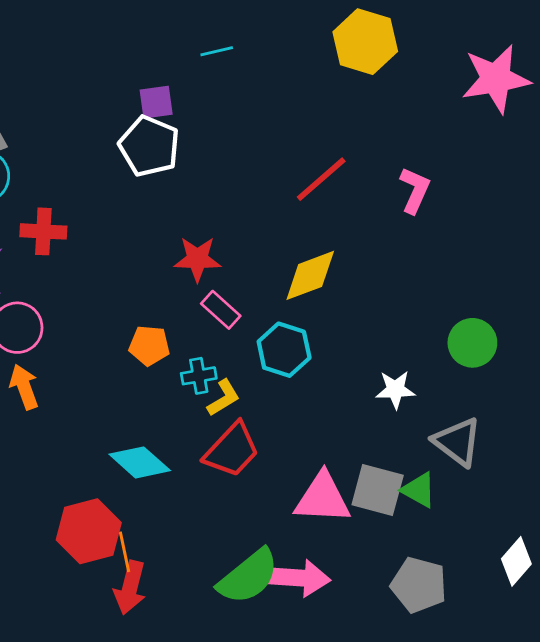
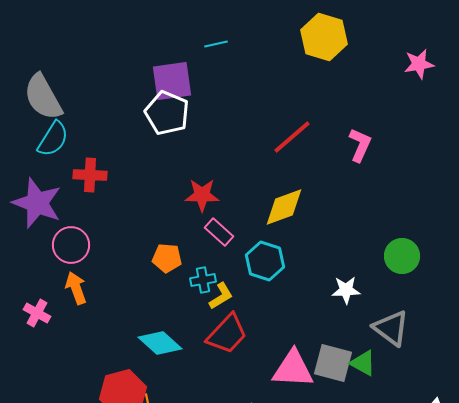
pink star: (496, 79) -> (419, 64), size x0.6
purple square: (156, 102) -> (172, 81), size x1.6

